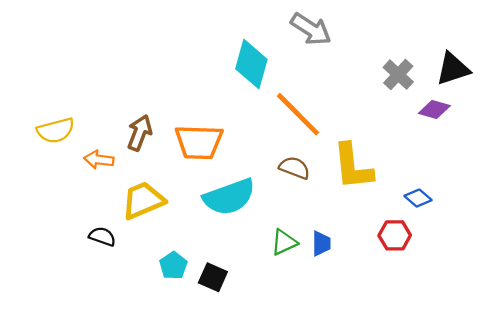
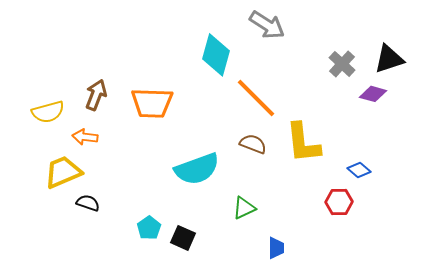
brown arrow: (140, 133) -> (96, 95), moved
orange trapezoid: (199, 142) -> (152, 103), moved
yellow trapezoid: (143, 200) -> (63, 172), moved
blue trapezoid: (321, 243) -> (276, 248), moved

